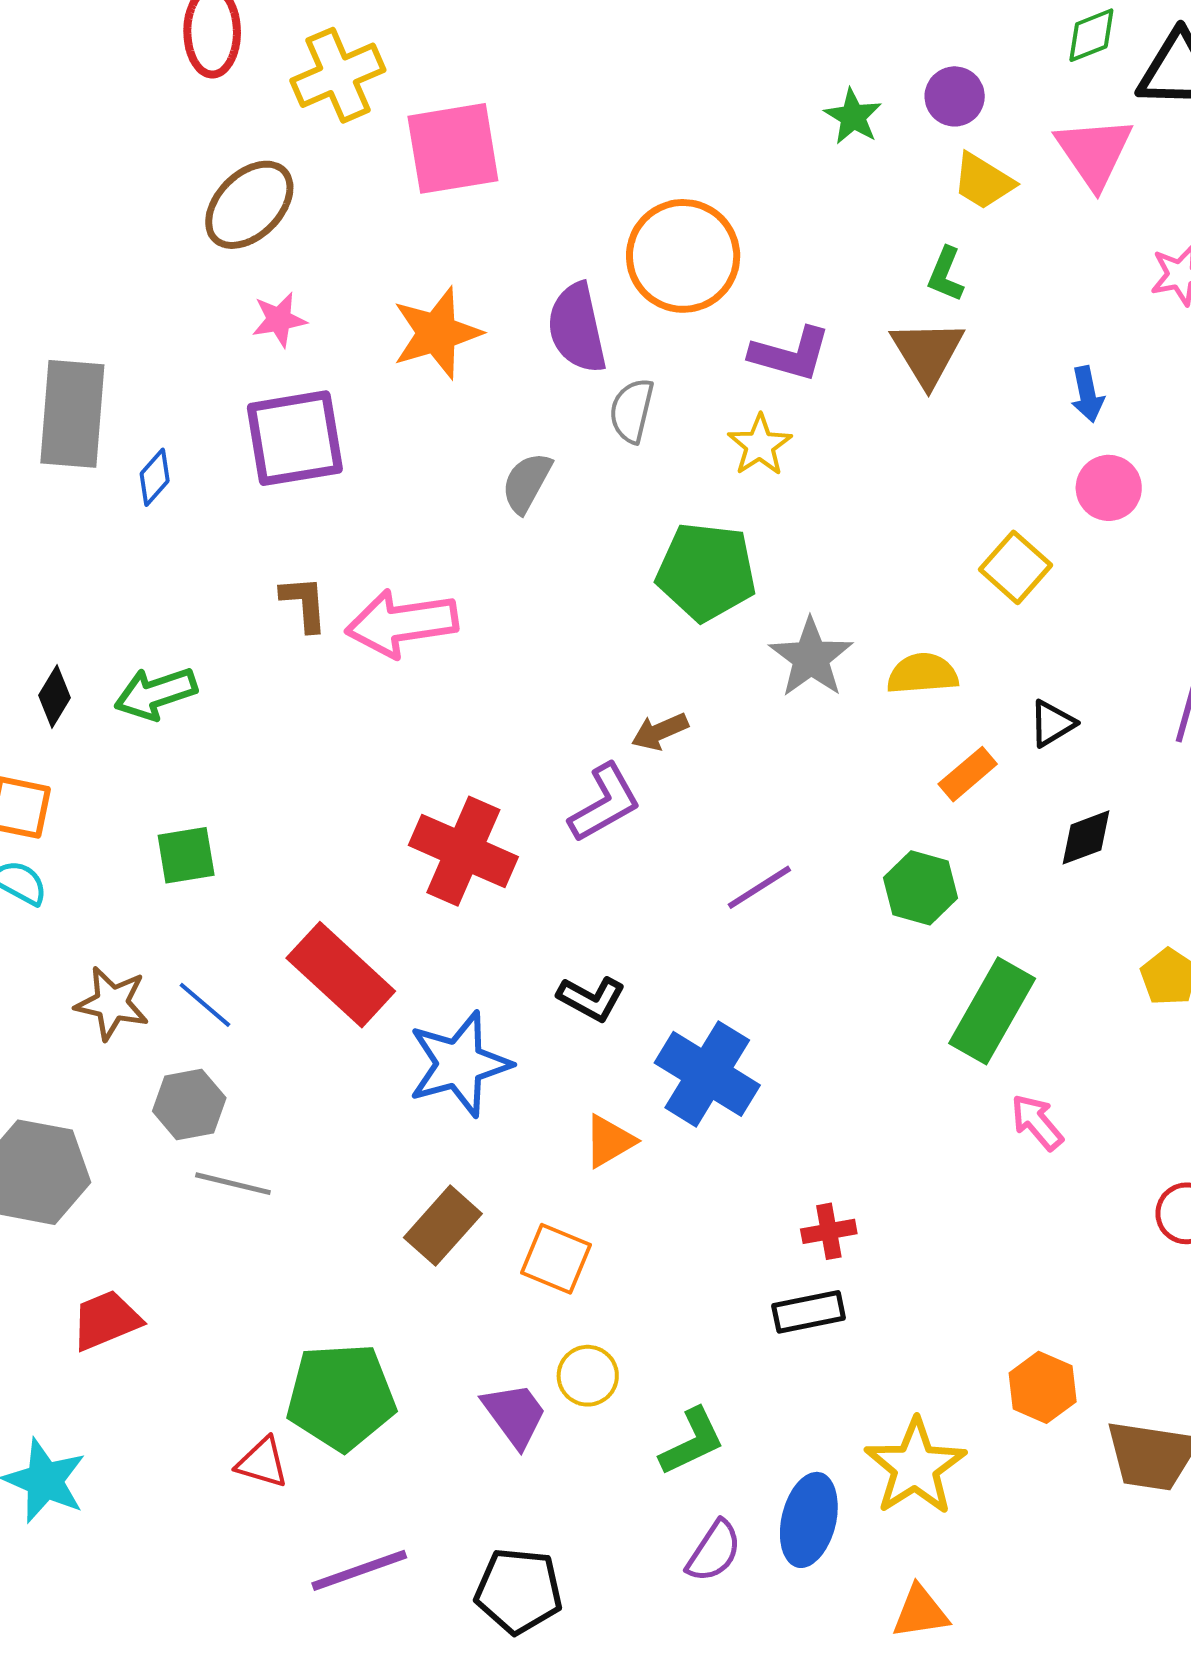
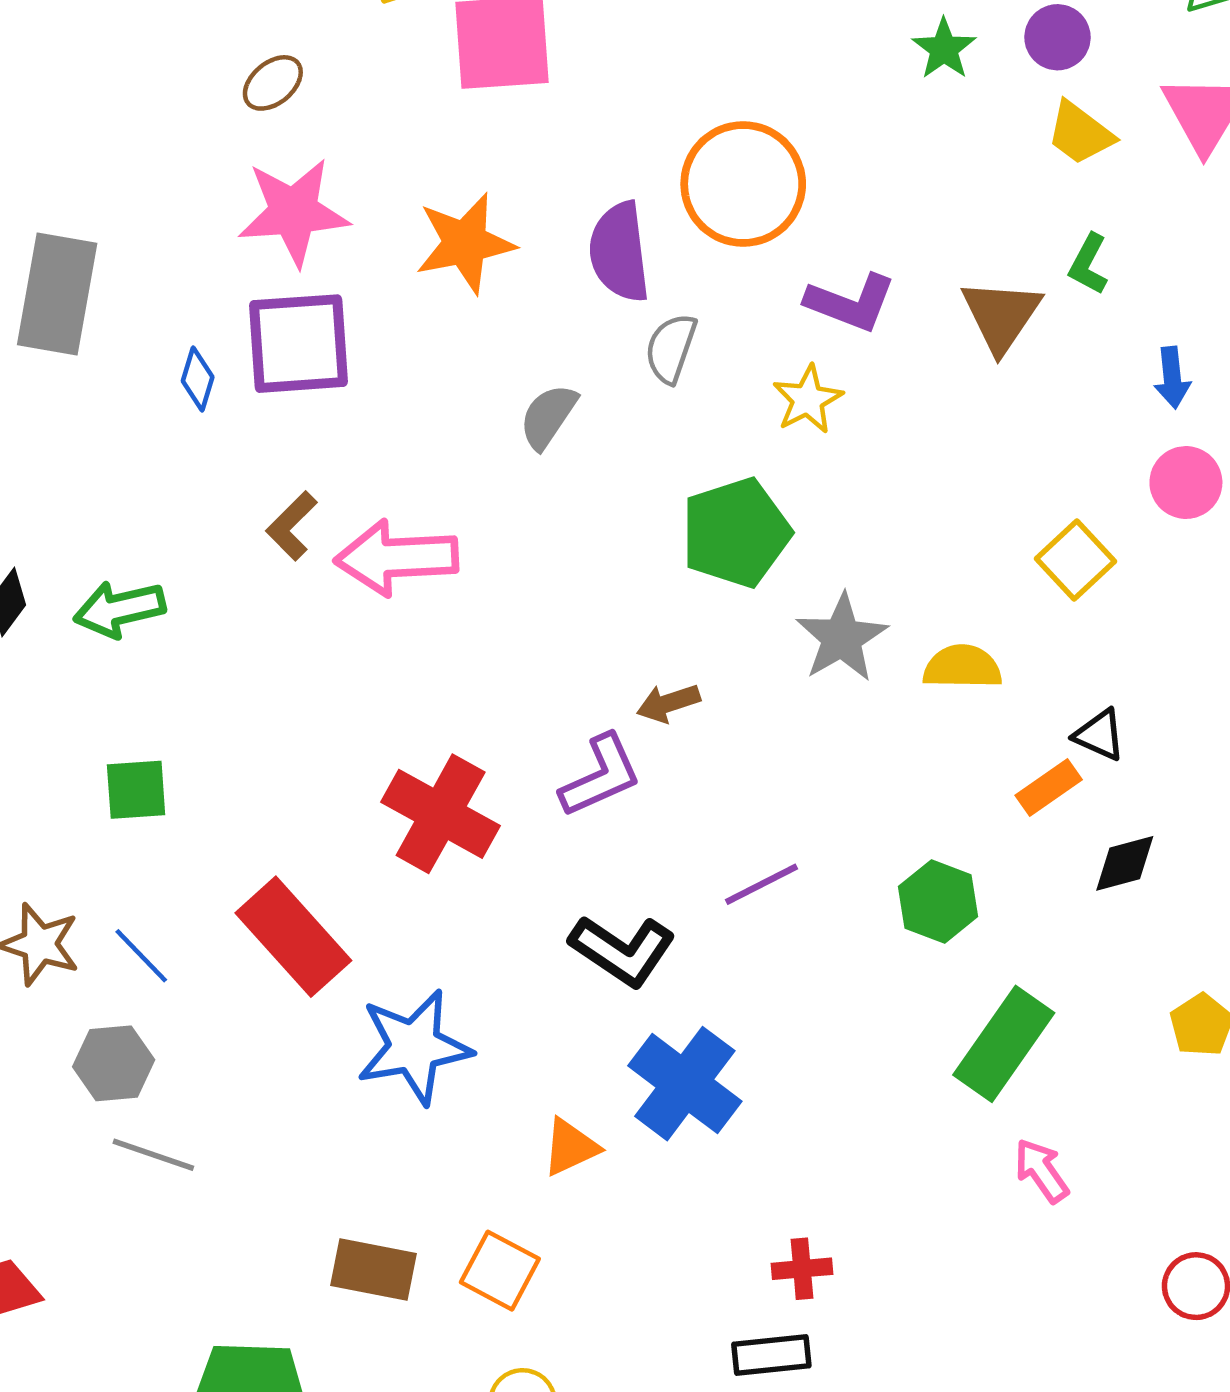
brown ellipse: (249, 205) -> (273, 83), size x0.6
green L-shape: (946, 274) -> (1088, 264), moved
pink star: (279, 320) -> (294, 212), size x1.8
blue diamond: (155, 477) -> (198, 379), moved, turned -30
green pentagon: (706, 572) -> (736, 533), turned -30
brown L-shape: (304, 603) -> (292, 526), turned -136
black triangle: (1052, 723) -> (1099, 735), turned 50
orange rectangle: (968, 774) -> (1049, 787), moved
black L-shape: (591, 999) -> (622, 950), moved, size x1.4
brown rectangle: (443, 1226) -> (373, 1269), moved, turned 54

